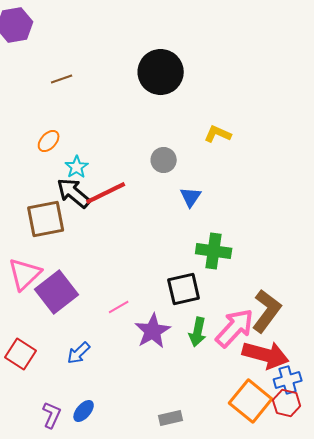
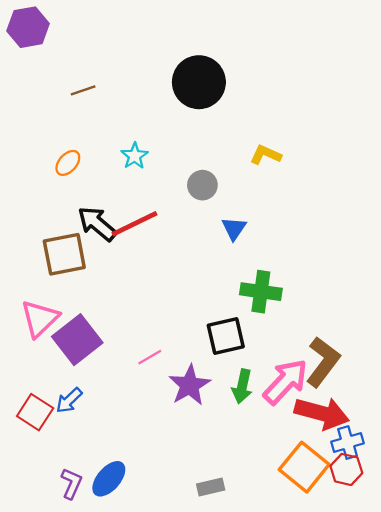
cyan star: (77, 167) -> (135, 156), moved
blue arrow: (79, 353) -> (69, 400), moved
blue ellipse: (84, 411) -> (109, 479), size x1.4

